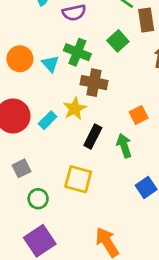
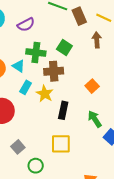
green square: (118, 41) -> (64, 47), moved
cyan rectangle: (48, 120) -> (26, 87), moved
green arrow: (124, 146) -> (95, 119), moved

